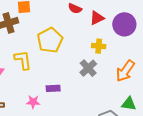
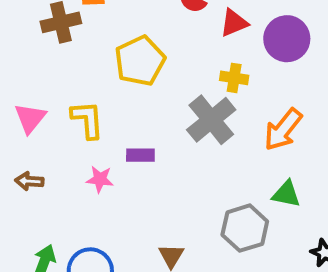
yellow L-shape: (23, 60) -> (87, 120), moved
gray cross: (88, 68) -> (211, 120), size x1.4

